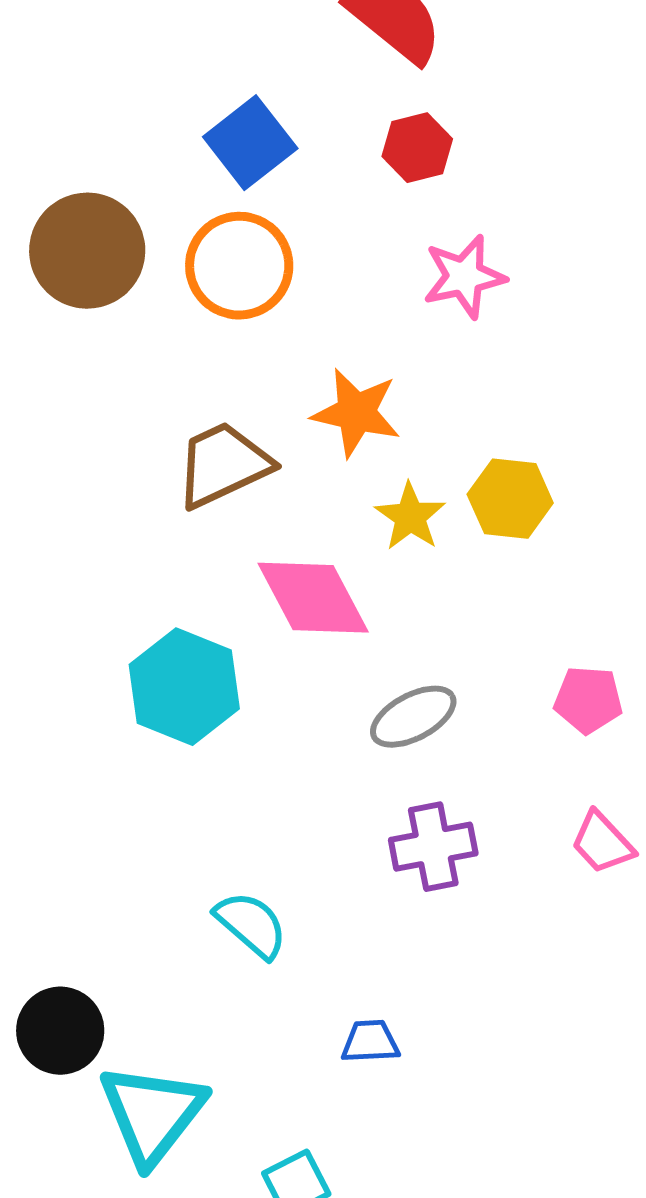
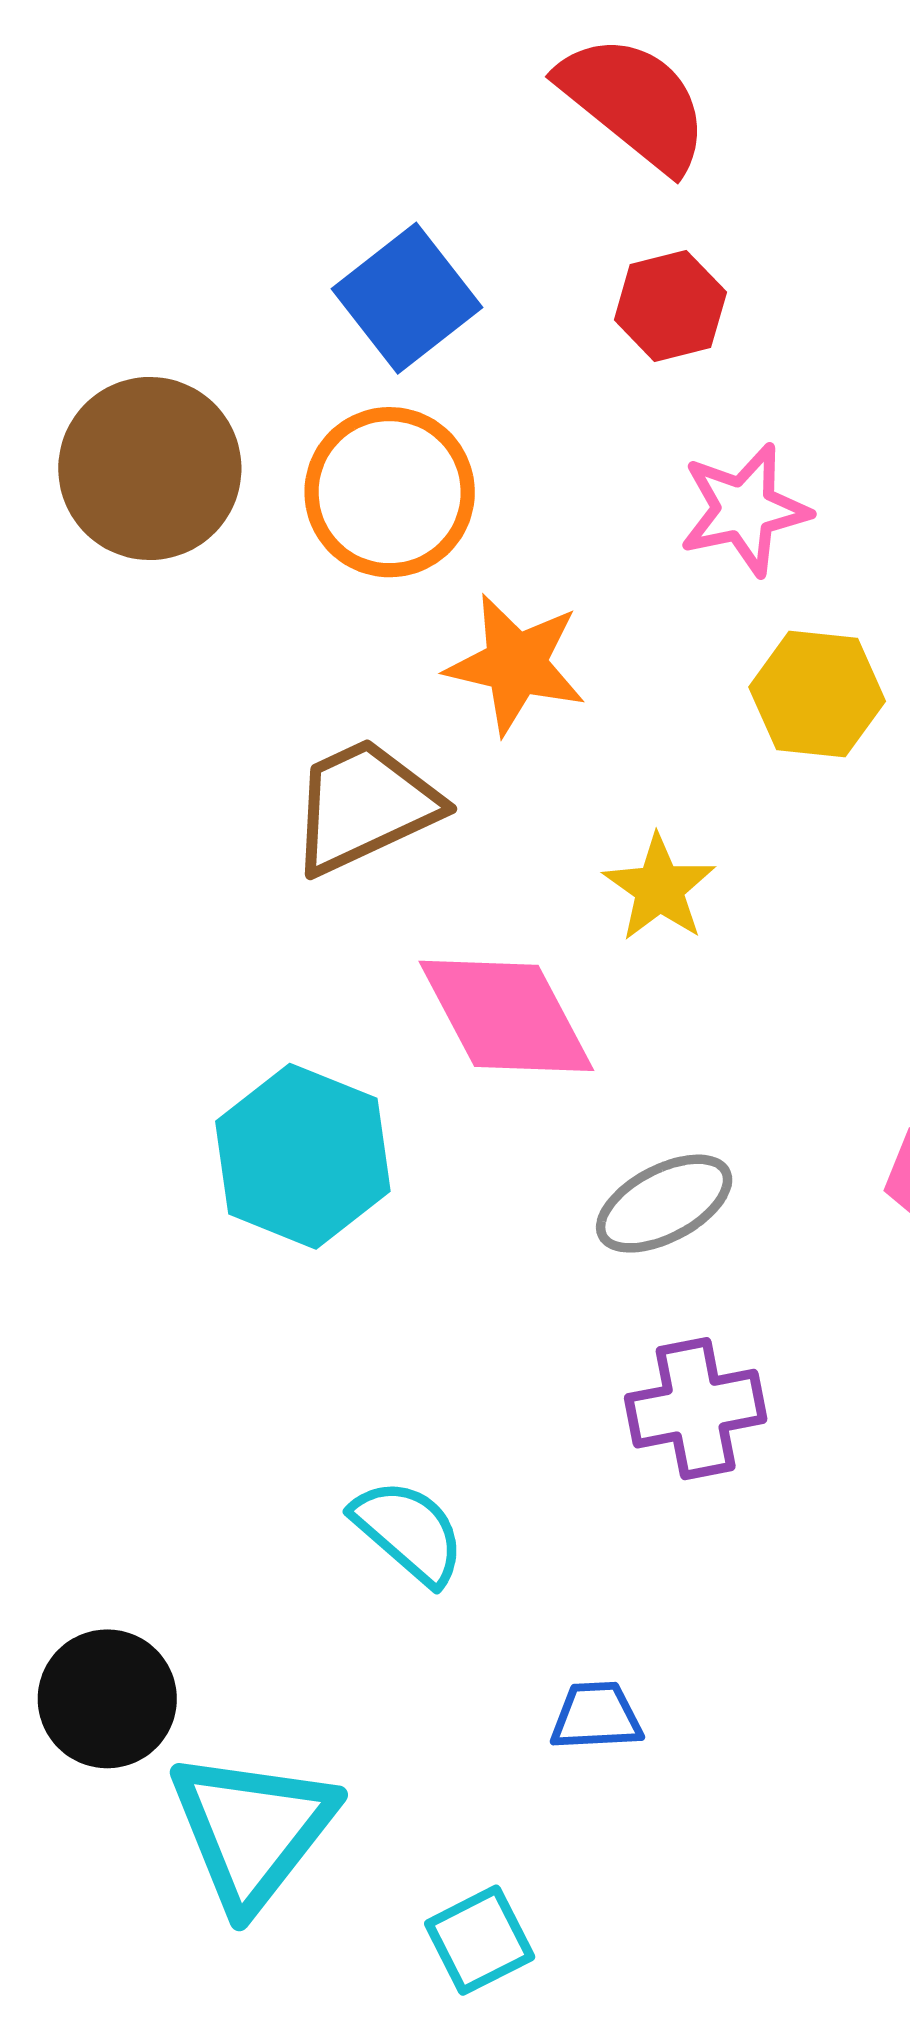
orange star: (356, 413) -> (516, 664), moved
yellow hexagon: (510, 499) -> (817, 694), moved

